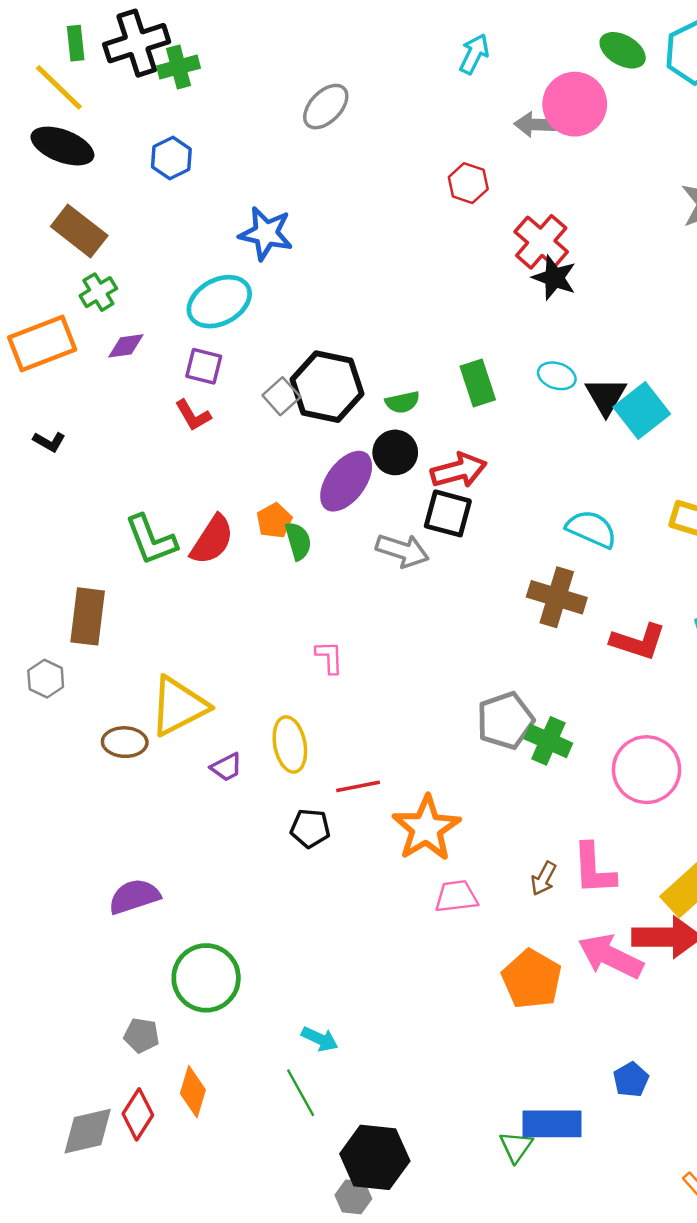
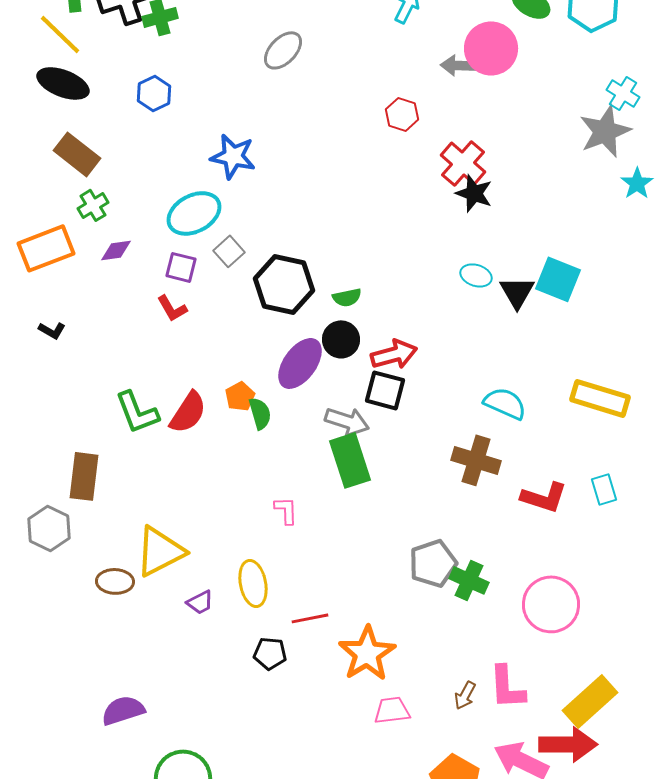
green rectangle: (478, 383) -> (350, 460), moved, size x1.4
gray square: (281, 396) -> (229, 251), moved
cyan square: (642, 411) -> (558, 279), moved, turned -30
gray hexagon: (46, 679) -> (49, 528), size x1.4

